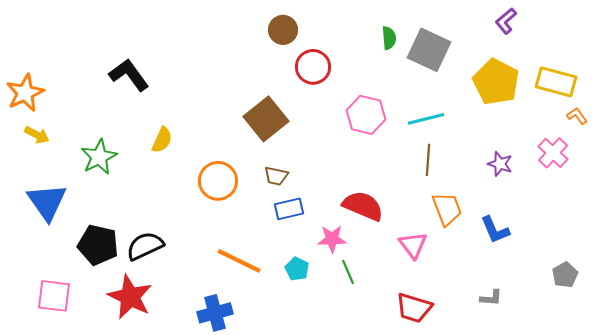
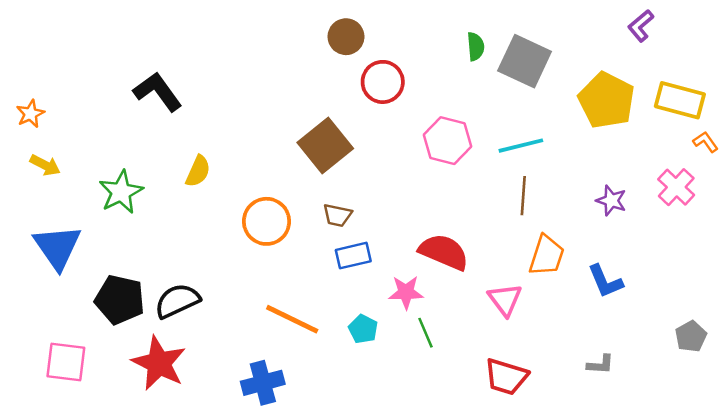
purple L-shape: (506, 21) -> (641, 26), moved
orange star: (25, 93) -> (30, 114), size x0.6
orange trapezoid: (447, 209) -> (547, 256), turned 39

